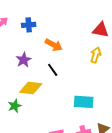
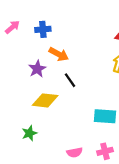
orange arrow: (54, 45) -> (59, 54), moved
green star: (15, 106) -> (29, 133), moved

